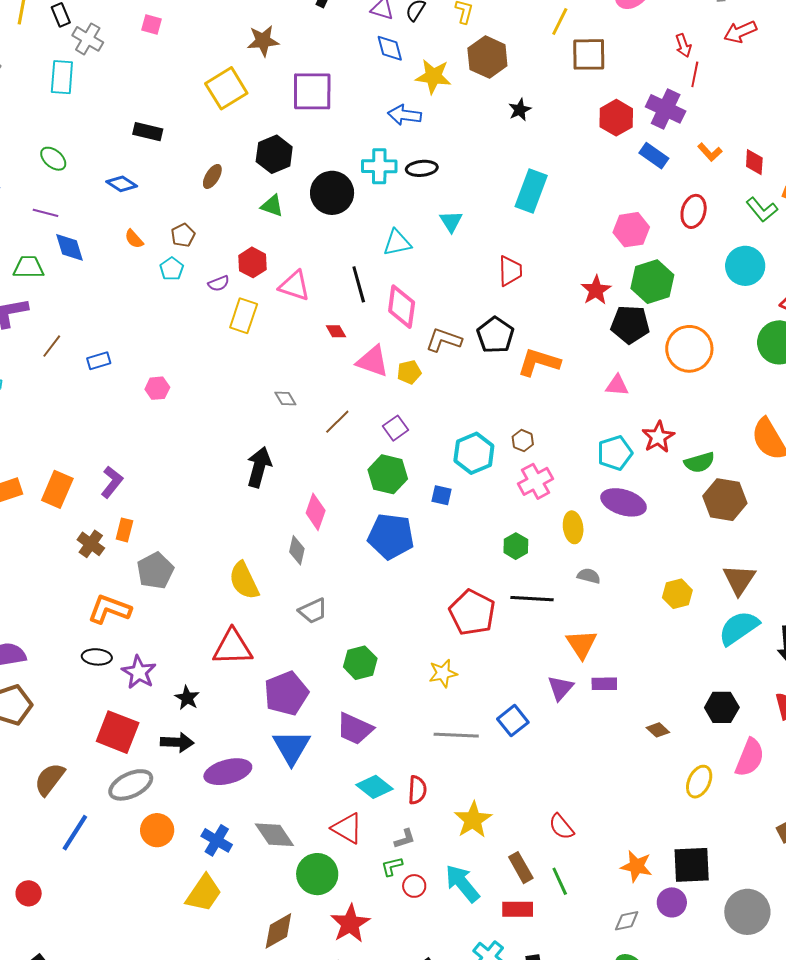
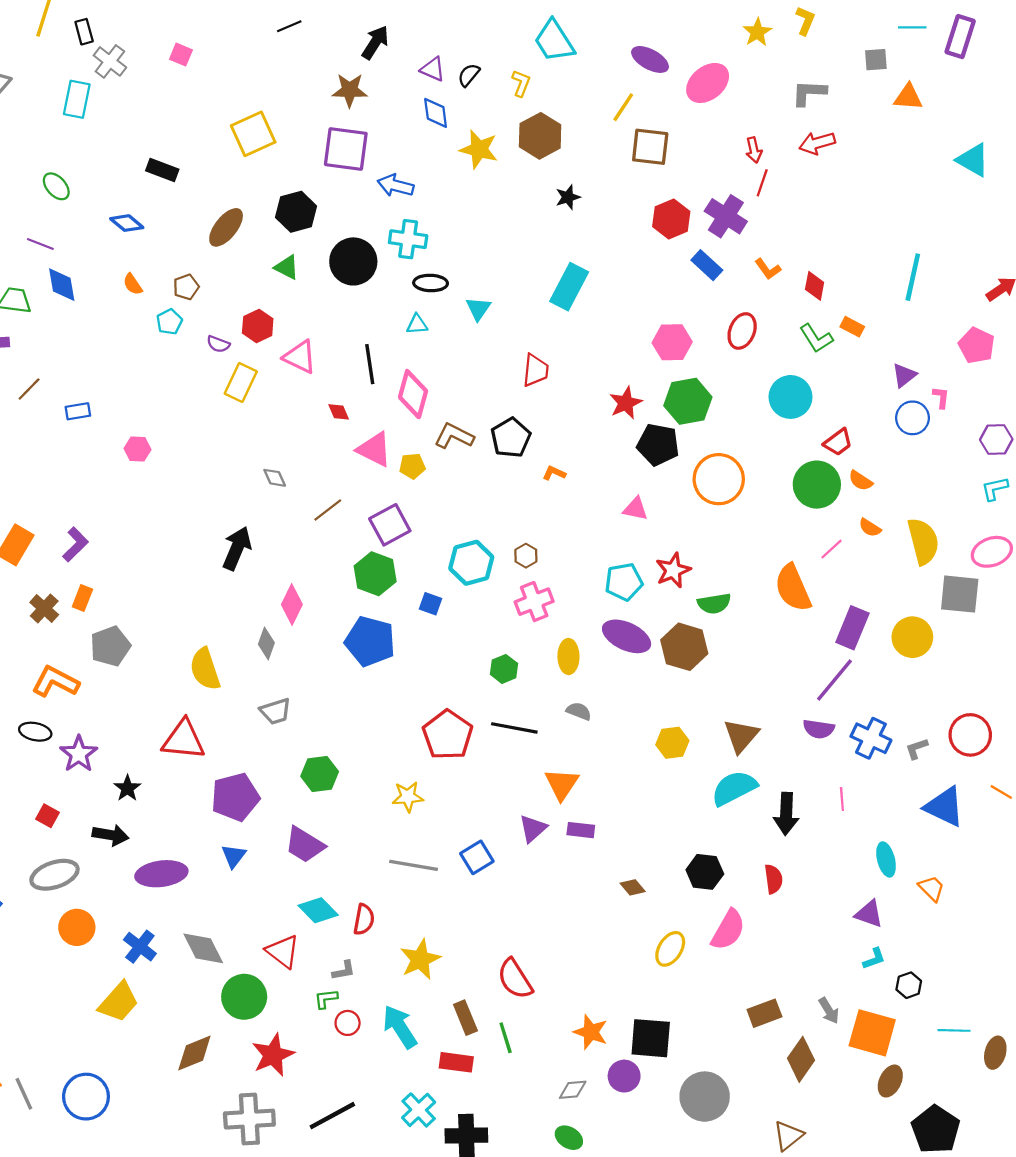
brown star: (263, 41) -> (350, 90), moved
blue arrow: (405, 115) -> (396, 186), moved
black ellipse: (422, 168) -> (431, 283), moved
brown ellipse: (212, 176) -> (226, 227), size x1.5
cyan triangle: (397, 243) -> (417, 324), size x0.7
purple semicircle: (219, 283) -> (218, 344), turned 35
orange L-shape: (539, 362) -> (554, 473), size x0.5
purple square: (395, 428) -> (390, 525), size x1.5
brown hexagon: (725, 500) -> (684, 647), moved
red square: (118, 732) -> (47, 816), size x0.5
blue triangle: (291, 747) -> (234, 856), size x0.6
red semicircle: (561, 827) -> (515, 979), size x1.4

